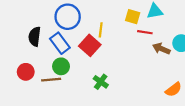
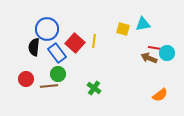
blue circle: (68, 17) -> (47, 29), moved
red line: (145, 32) -> (155, 48), moved
red square: (90, 45) -> (75, 43), moved

